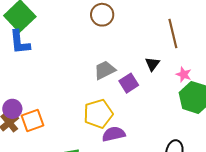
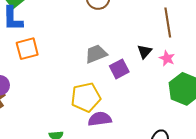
pink star: (184, 74) -> (167, 58), moved
orange square: (32, 120) -> (27, 49), moved

